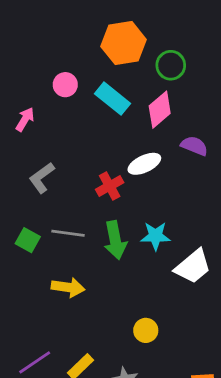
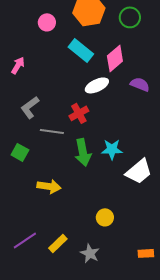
green circle: (171, 65) -> (130, 17), moved
pink circle: (65, 85) -> (47, 22), moved
white ellipse: (144, 164) -> (97, 85), moved
gray line: (68, 233) -> (52, 131), moved

